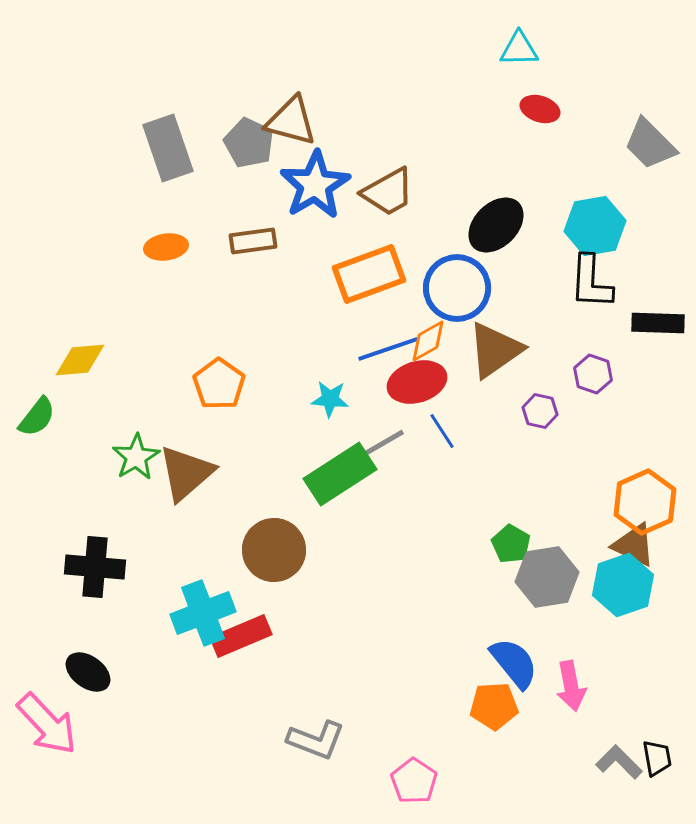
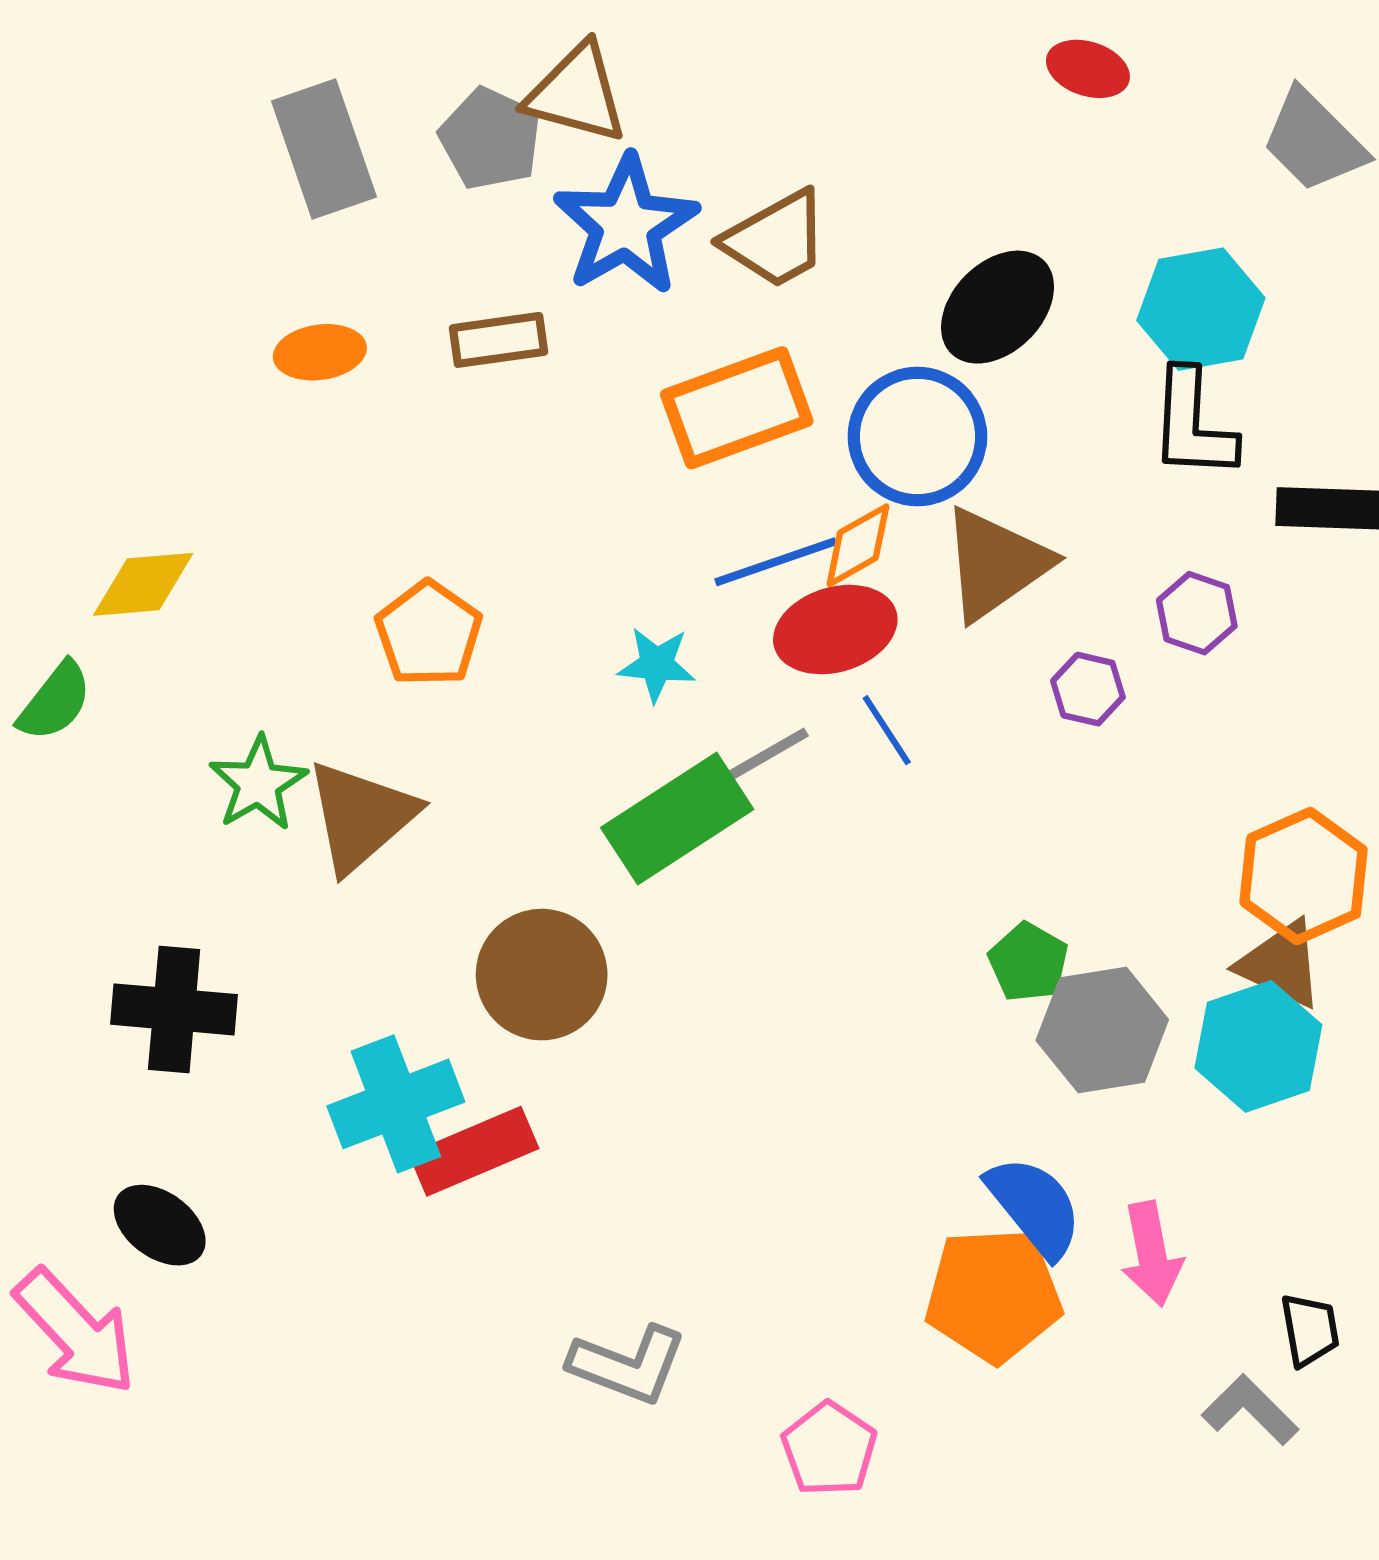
orange pentagon: (494, 706) -> (993, 1295), size x1.4
black trapezoid: (657, 758) -> (1310, 1330), moved

